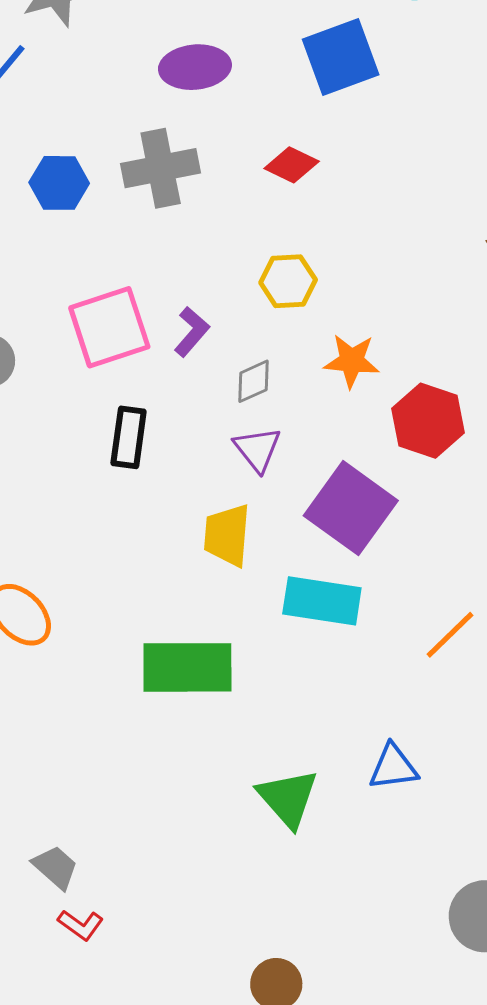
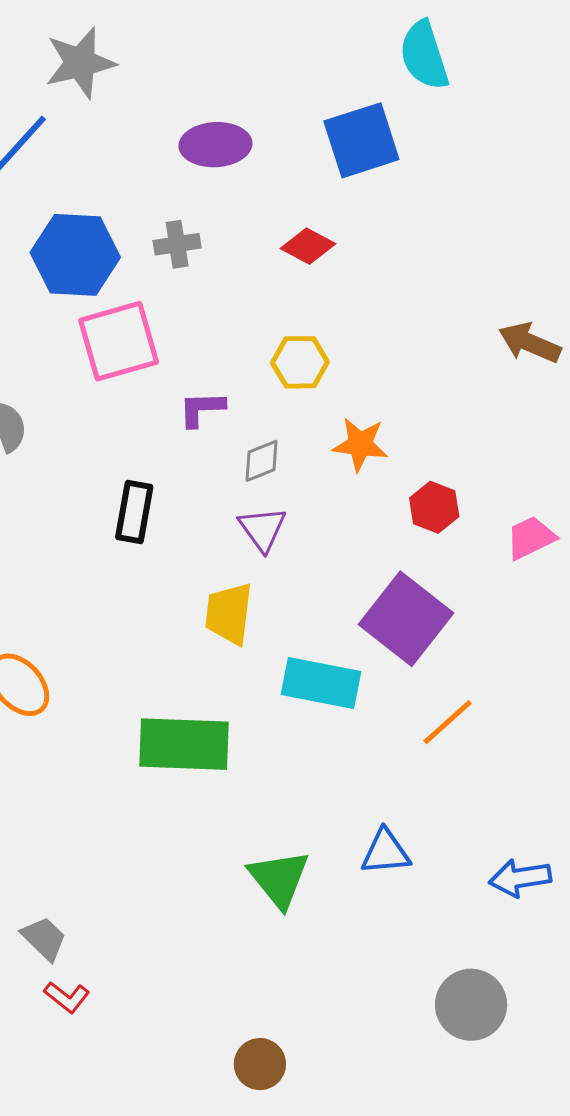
gray cross: (161, 168) -> (177, 244), size x0.6
blue hexagon: (59, 183) -> (75, 255), size x1.5
pink square: (109, 327) -> (119, 341), moved
purple L-shape: (192, 332) -> (202, 409), turned -135
red hexagon: (428, 421) -> (434, 507), size x0.7
purple square: (351, 508) -> (406, 619), moved

